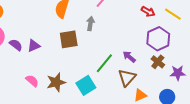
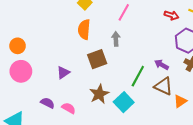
purple semicircle: (16, 45) -> (47, 103), moved
brown triangle: (127, 78) -> (163, 86), turned -36
brown star: (56, 82) -> (99, 94), moved

